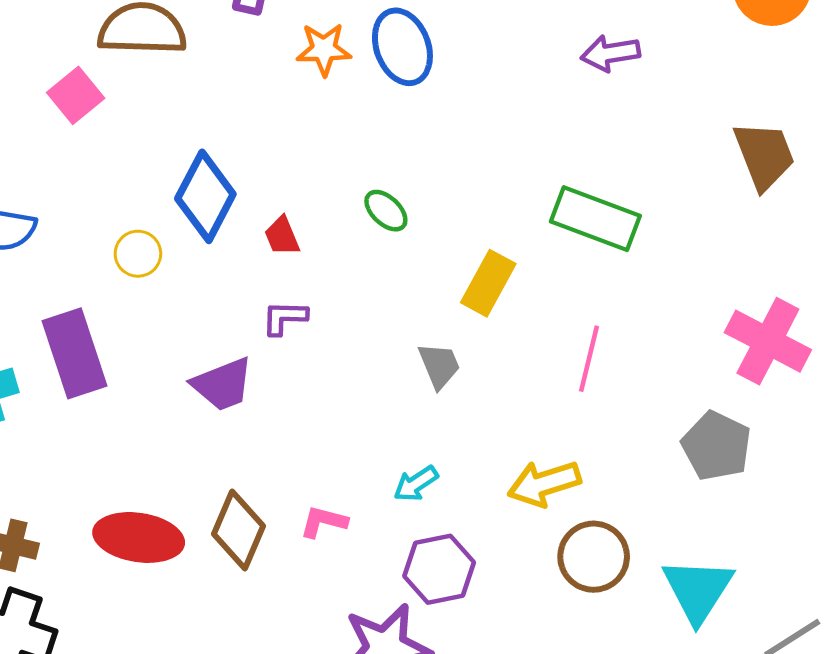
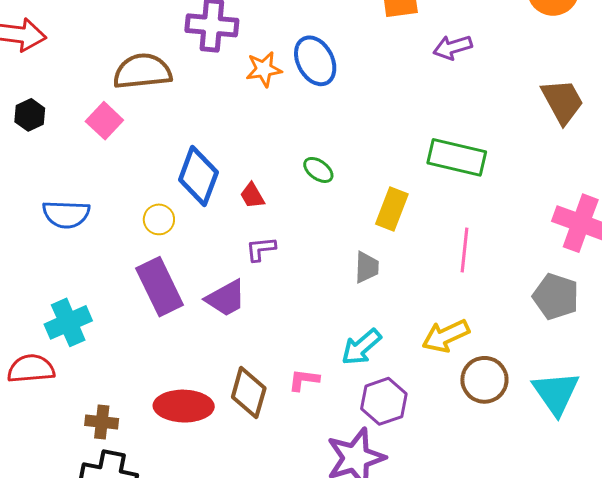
purple rectangle: (75, 353) -> (160, 287), moved
gray trapezoid: (439, 365) -> (367, 267), turned 32
cyan arrow: (416, 484) -> (361, 347), size x1.4

